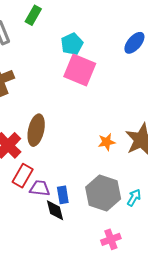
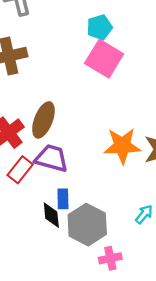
orange star: (107, 142) -> (122, 146), size x1.8
purple trapezoid: (40, 188) -> (51, 158), moved, size x1.4
gray hexagon: (103, 193) -> (87, 225), moved

